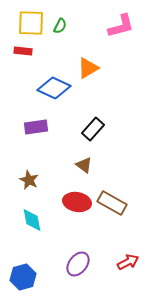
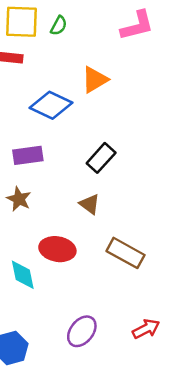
brown star: (29, 180) -> (19, 199), moved
red ellipse: (77, 202) -> (57, 249), moved

